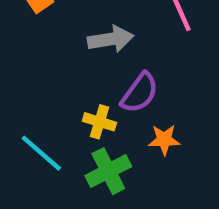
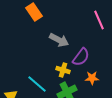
gray arrow: (111, 39) -> (59, 40), moved, turned 36

